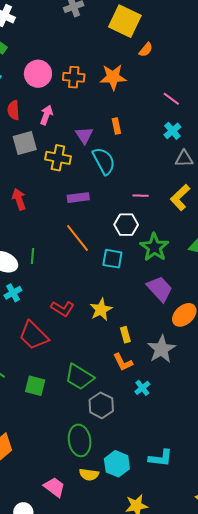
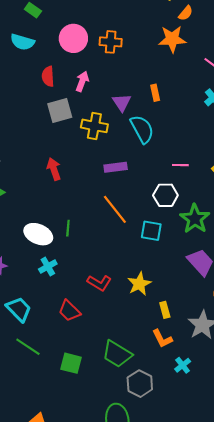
orange star: (113, 77) -> (172, 39), moved
red trapezoid: (34, 335) -> (69, 311), size x0.7

